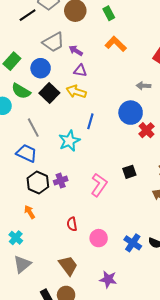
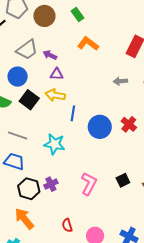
blue circle: (131, 113) -> (100, 127), moved
blue line: (90, 121) -> (73, 113), moved
gray line: (33, 128) -> (18, 136), turned -36
cyan star: (69, 141) -> (54, 144), turned -30
black square: (129, 172) -> (123, 180), moved
orange arrow: (30, 212) -> (24, 219), size x1.6

